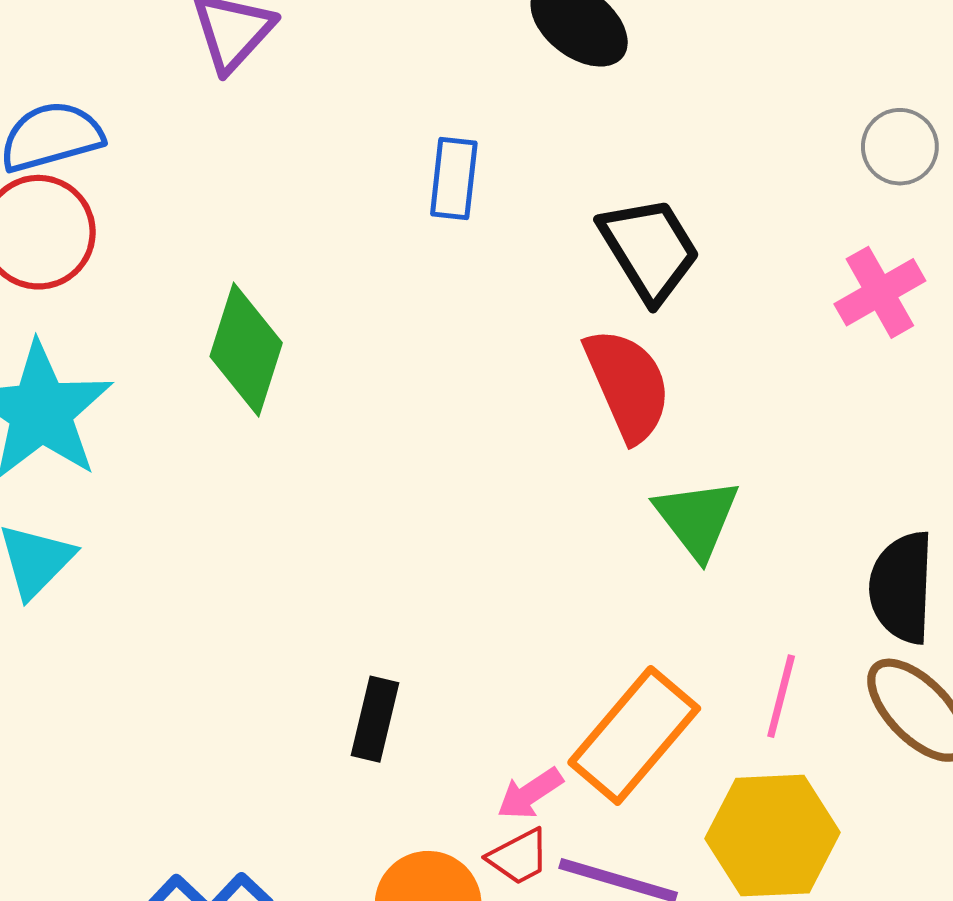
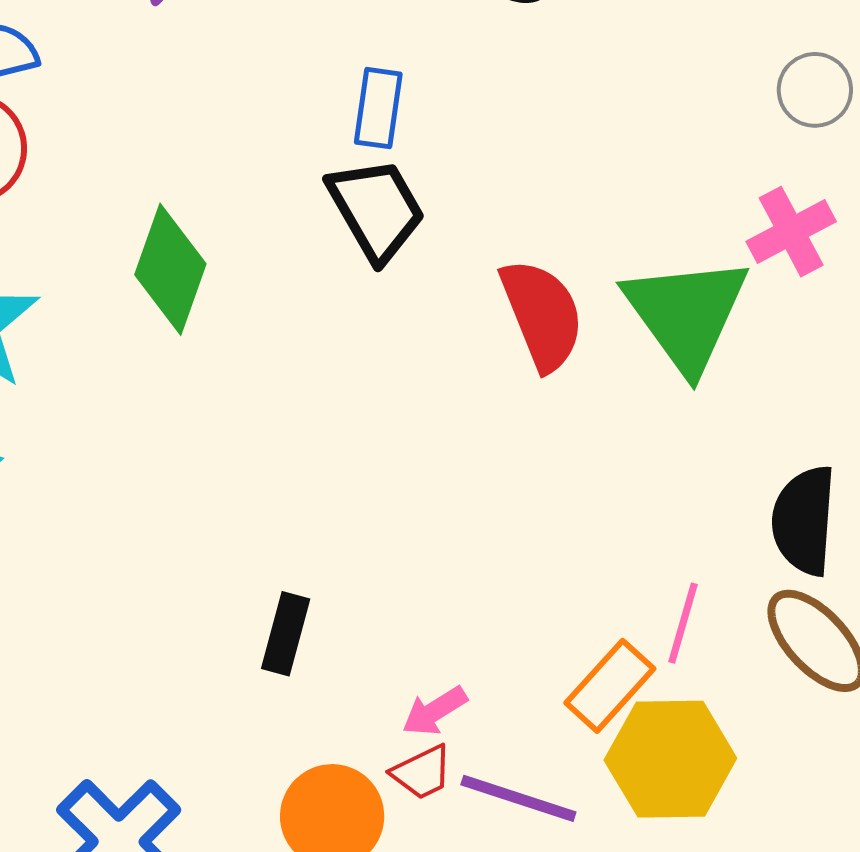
black trapezoid: (649, 249) -> (376, 209), moved
green triangle: (697, 518) -> (686, 314), moved, size x1.5
orange rectangle: (634, 735) -> (610, 686), moved, size x0.7

